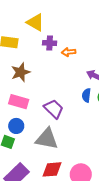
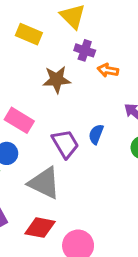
brown star: (21, 72) -> (57, 80), moved
blue semicircle: (86, 95) -> (96, 134), moved

